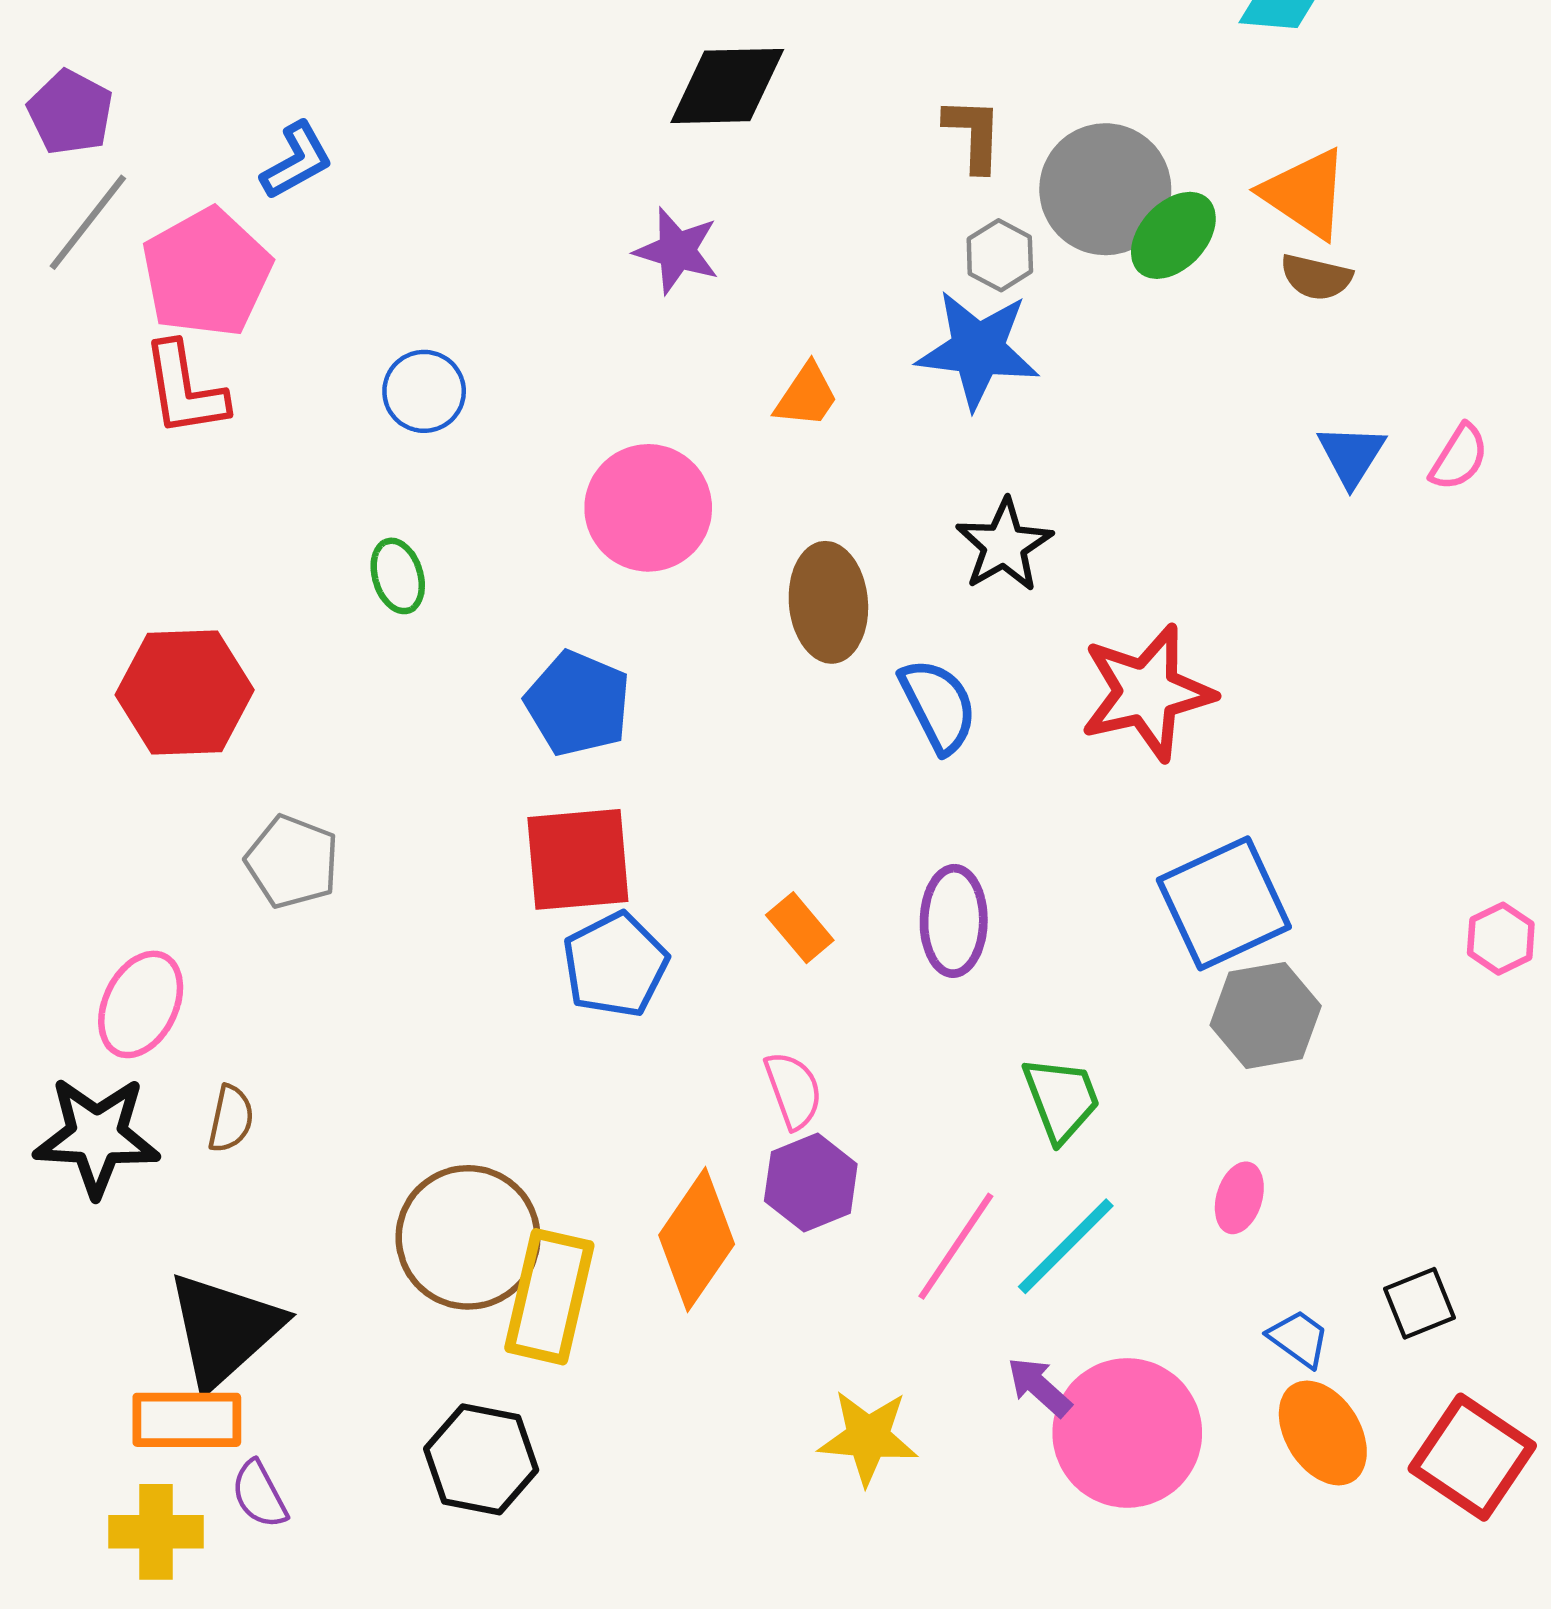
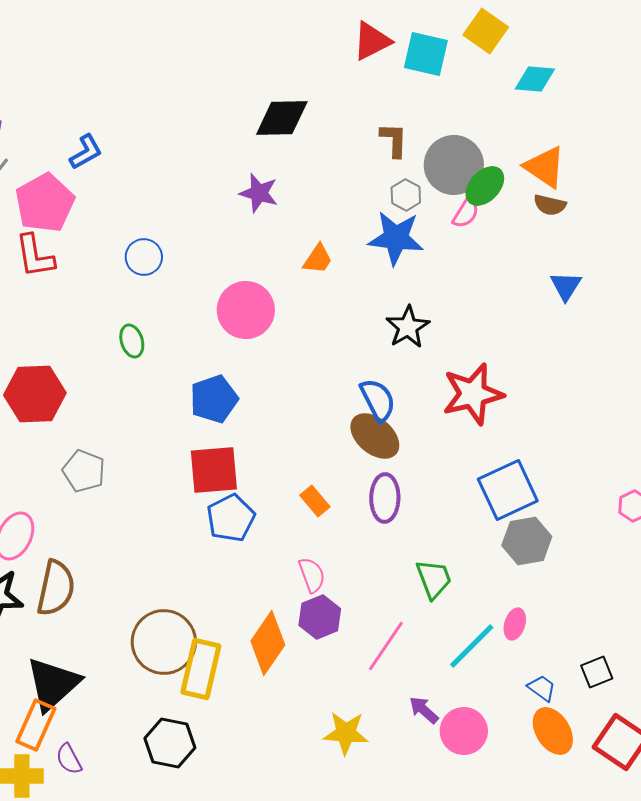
pink semicircle: (1459, 457) -> (466, 213), moved
brown ellipse: (828, 602) -> (375, 436), moved, turned -45
blue pentagon: (578, 703) -> (214, 399), turned 30
brown semicircle: (231, 1119) -> (56, 588), size x1.8
cyan line: (1066, 1246) -> (472, 646), moved
orange rectangle: (187, 1420) -> (36, 725), turned -66
pink circle: (1127, 1433) -> (464, 731), size x0.7

